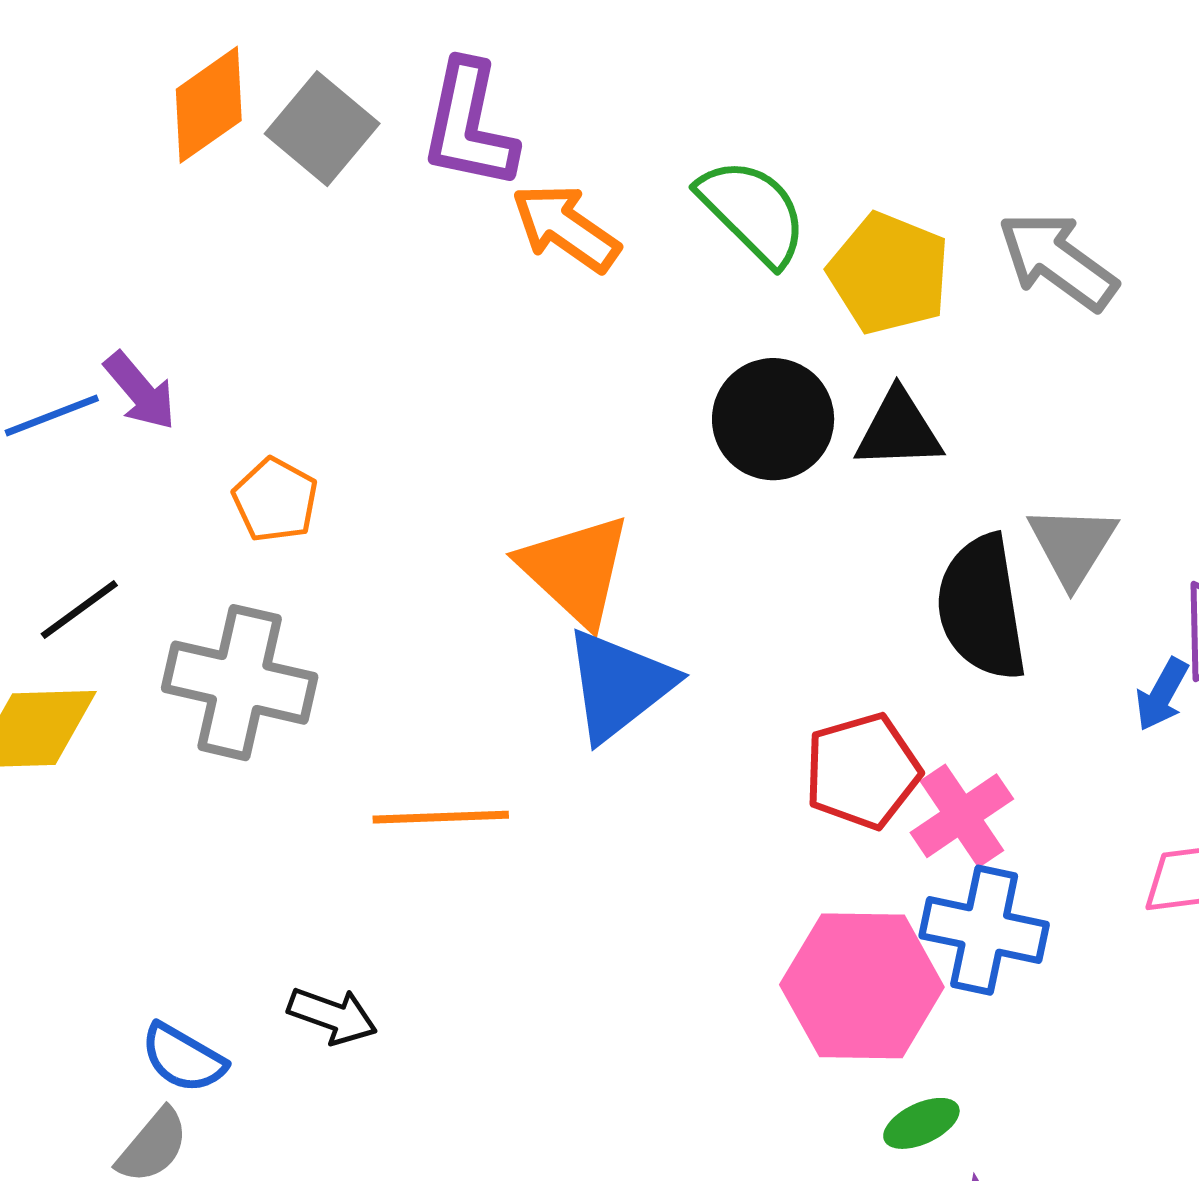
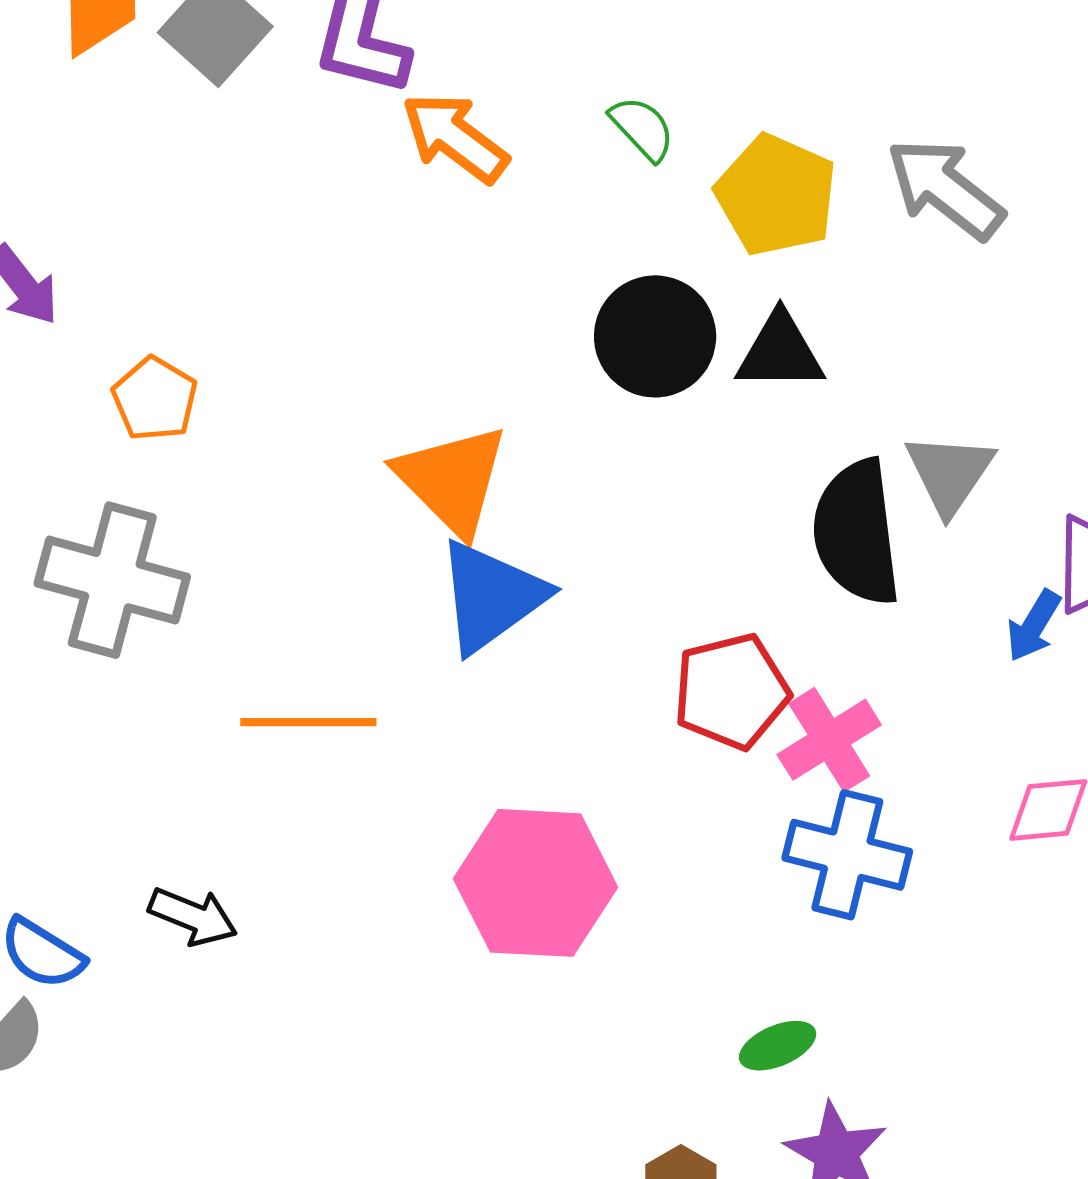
green semicircle: (753, 212) -> (642, 128), size x0.6
pink hexagon: (862, 986) -> (536, 883), moved

